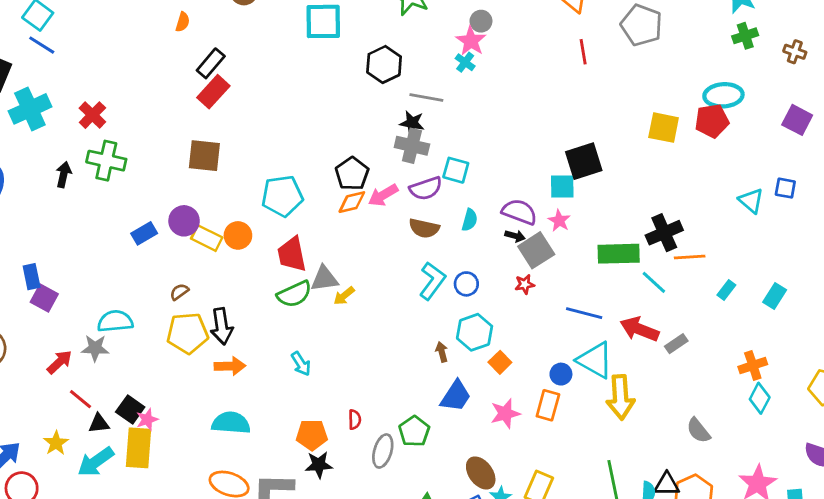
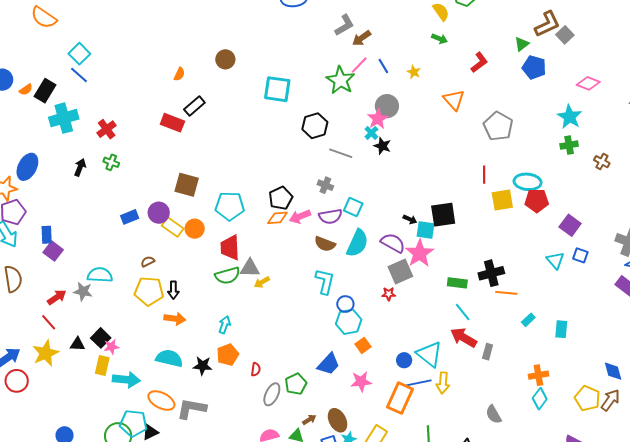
gray circle: (481, 21) -> (387, 106), size x1.5
red line: (583, 52) -> (484, 175), moved
red rectangle: (213, 92) -> (172, 123), moved, turned 60
cyan ellipse: (723, 95) -> (528, 182), moved
purple square: (797, 120) -> (570, 225), moved
black star: (412, 123) -> (382, 146), moved
yellow square: (664, 128) -> (502, 200), turned -30
gray cross: (412, 146) -> (325, 185), size x0.7
brown square: (204, 156) -> (187, 185), moved
green cross: (106, 161) -> (111, 162), size x0.6
cyan semicircle: (470, 220) -> (357, 243), size x1.8
pink star: (559, 221) -> (420, 253), size x1.8
black arrow: (515, 236) -> (410, 219), moved
green rectangle: (619, 254) -> (457, 283), size x0.7
cyan L-shape: (432, 281) -> (325, 281), turned -32
cyan line: (654, 282) -> (463, 312), moved
blue circle: (466, 284) -> (345, 304), moved
cyan rectangle: (775, 296) -> (561, 329), turned -36
blue line: (584, 313) -> (419, 383), moved, turned -35
black arrow: (222, 326) -> (173, 290), size x0.7
gray rectangle: (676, 344) -> (488, 352), turned -49
brown arrow: (442, 352) -> (309, 420), moved, turned 64
cyan arrow: (301, 364) -> (224, 325), turned -138
yellow arrow: (620, 397) -> (443, 383), size x0.7
red line: (80, 399) -> (49, 322), moved
orange rectangle: (548, 405) -> (400, 398), moved, size x1.4
orange pentagon: (312, 435) -> (228, 355), moved, turned -30
yellow star: (56, 443) -> (46, 353), size x1.5
yellow rectangle: (138, 448) -> (102, 366), size x0.7
cyan arrow: (96, 462) -> (126, 380), moved, turned -148
black star: (319, 465) -> (203, 366), moved

